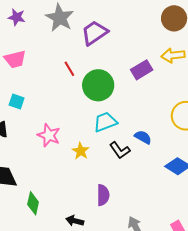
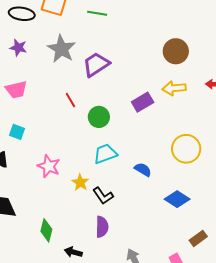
green circle: (98, 85) -> (99, 117), size x0.7
black L-shape: (120, 150) -> (103, 196), moved
green diamond: (33, 203) -> (46, 230), moved

